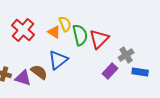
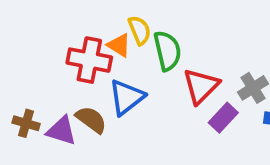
red cross: (23, 30) -> (89, 60), moved, turned -30
red triangle: (99, 39) -> (201, 86), moved

